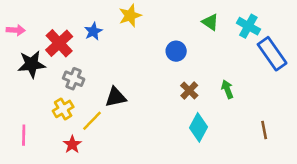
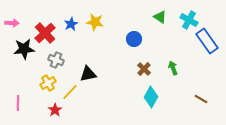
yellow star: (130, 16) -> (95, 22), moved, turned 30
brown line: (264, 130) -> (201, 99), turned -48

